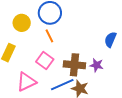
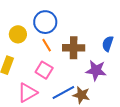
brown cross: (74, 65) -> (74, 48), moved
purple star: (97, 65) -> (96, 70), size x1.5

